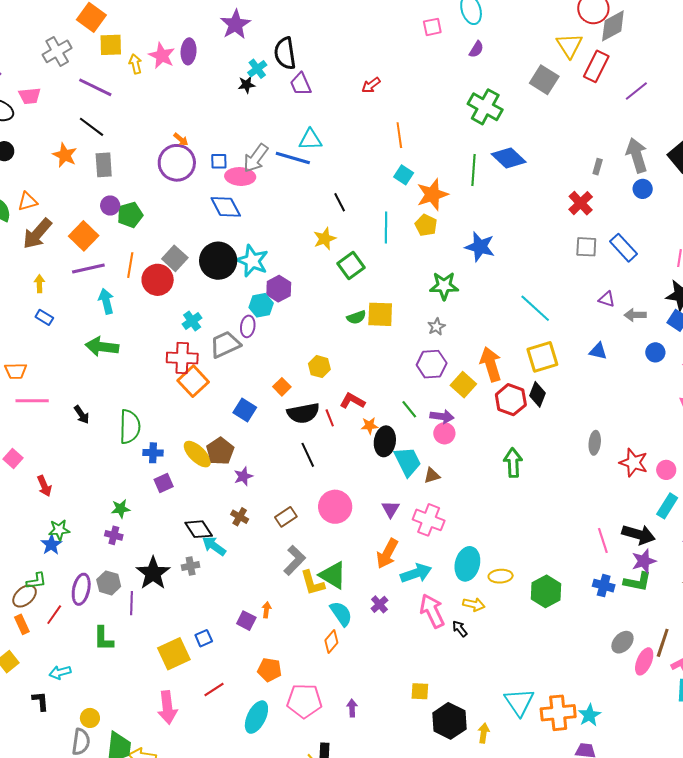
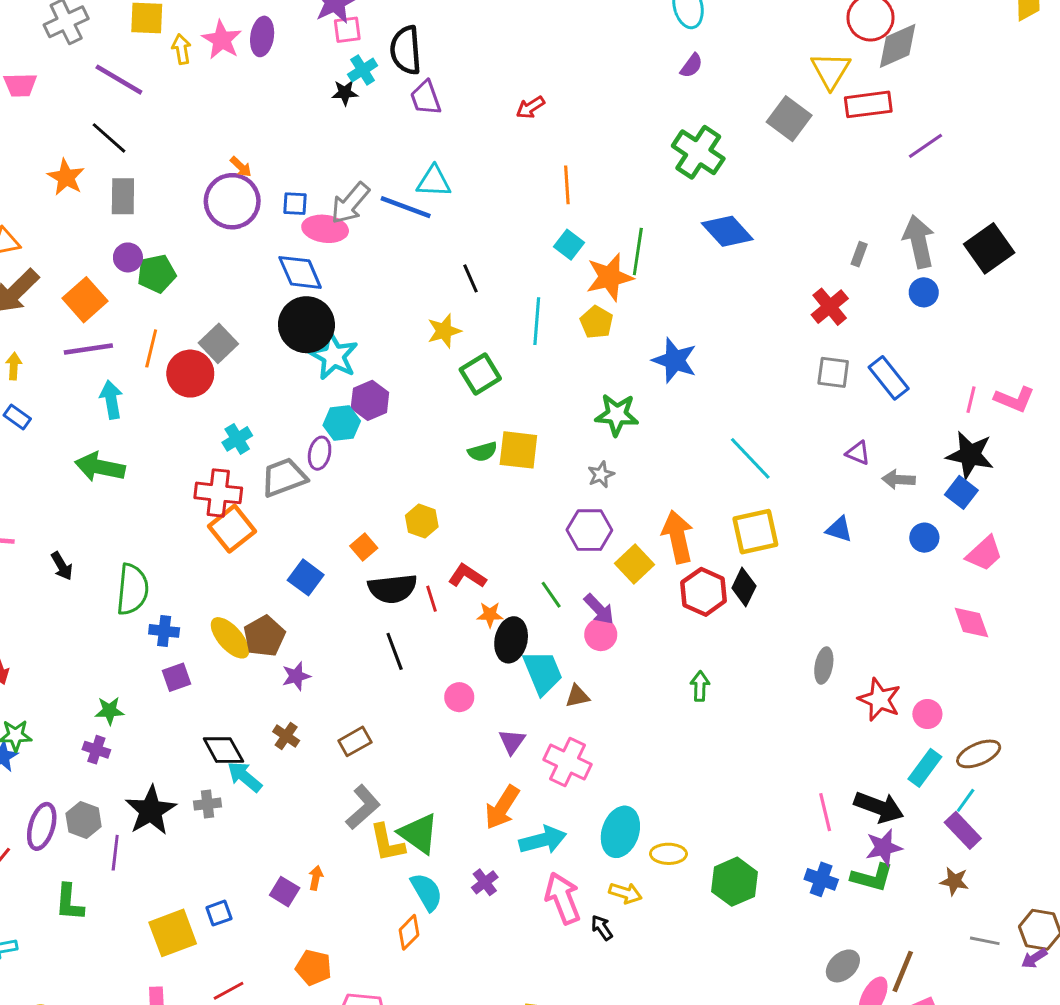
pink square: (432, 27) -> (347, 30), moved
red rectangle: (596, 66) -> (868, 104), turned 52
green line: (473, 170) -> (638, 252), moved
black circle: (218, 261) -> (306, 325), moved
purple arrow: (442, 416) -> (599, 609), turned 35
green arrow: (513, 463) -> (700, 686), size x0.7
pink circle: (335, 507) -> (459, 697), moved, size x0.6

